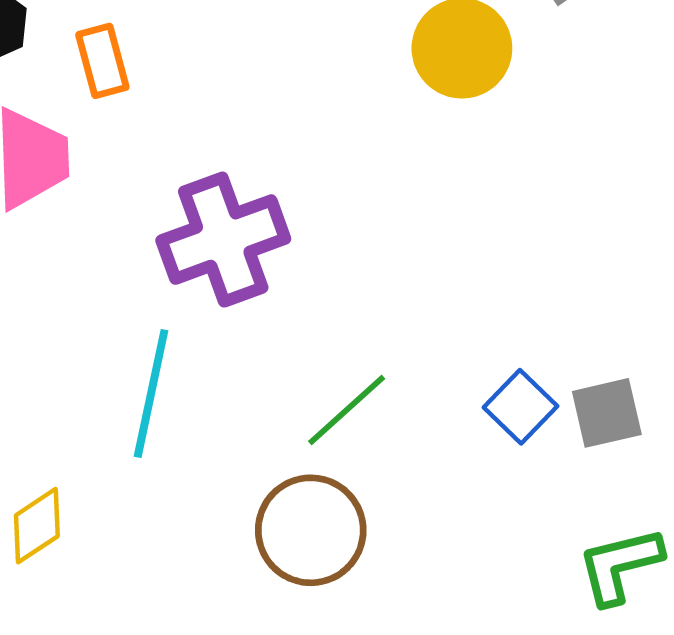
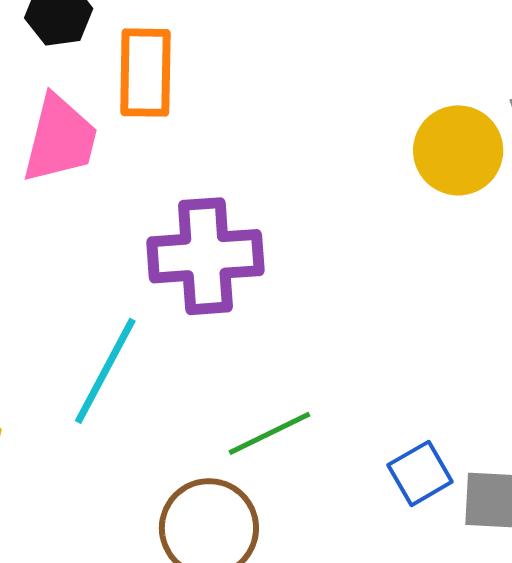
orange rectangle: (102, 61) -> (145, 73), size x1.4

